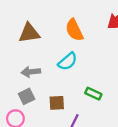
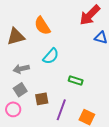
orange semicircle: (74, 30) -> (42, 26), moved
brown square: (57, 103) -> (42, 99), moved

